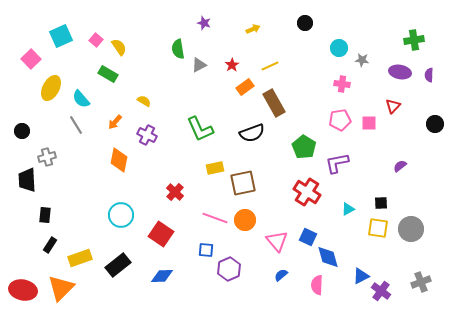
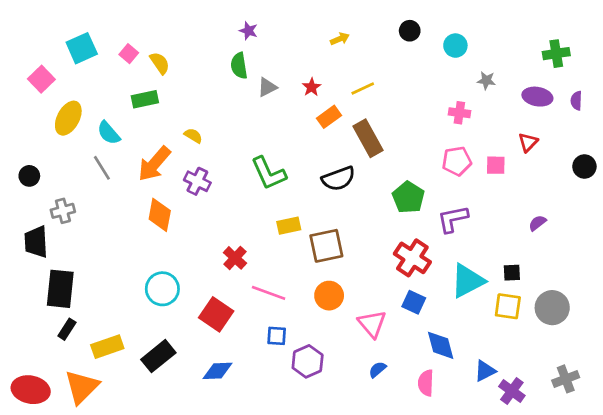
purple star: (204, 23) -> (248, 31), moved
cyan circle: (339, 48) -> (455, 46), moved
green rectangle: (108, 74) -> (145, 99), turned -42
orange arrow: (115, 122) -> (154, 164), size x1.8
cyan triangle: (348, 209) -> (468, 281), size x2.0
black rectangle: (45, 215) -> (60, 289), size x1.8
pink line: (215, 218) -> (269, 293), moved
blue square: (308, 237) -> (414, 302), moved

